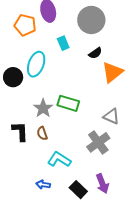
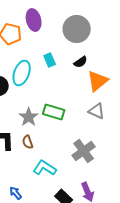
cyan rectangle: (63, 43) -> (50, 60), moved
gray triangle: (111, 116) -> (97, 111), moved
blue arrow: (43, 185) -> (16, 193), moved, turned 40

